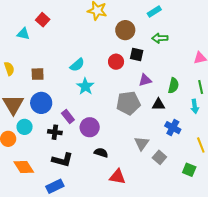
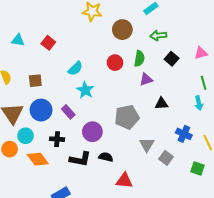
red square: (43, 20) -> (48, 43), moved
black square: (137, 55) -> (172, 59), moved, turned 32
green semicircle: (173, 86) -> (139, 59), moved
gray pentagon: (128, 103) -> (127, 117), moved
purple rectangle: (68, 116) -> (68, 112), moved
blue cross: (173, 128) -> (184, 134), moved
black L-shape: (62, 160) -> (80, 159), moved
orange diamond: (24, 167) -> (38, 159), moved

